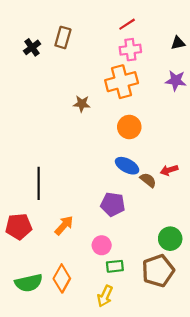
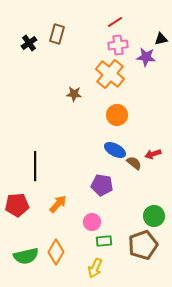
purple star: (176, 81) -> (146, 57), moved
orange cross: (122, 82) -> (110, 74), turned -36

